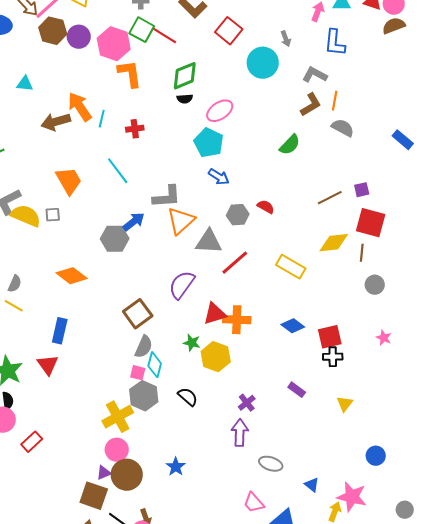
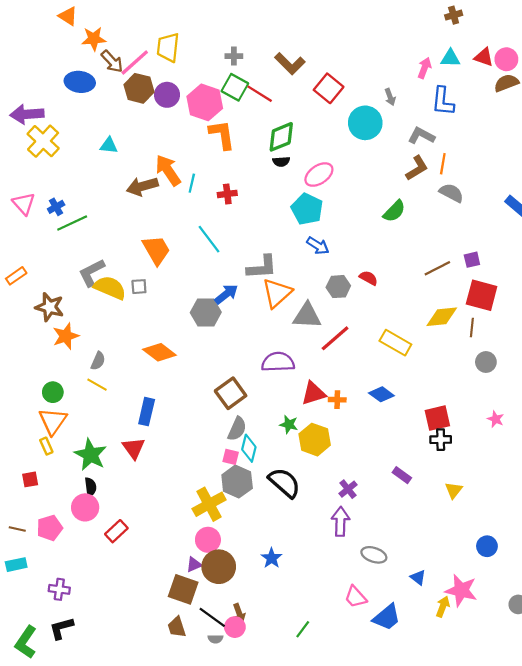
purple semicircle: (182, 285) -> (278, 362), turned 52
orange cross: (237, 320) -> (337, 400), size x0.6
blue diamond: (293, 326) -> (381, 394), moved
black semicircle: (188, 397) -> (284, 483), size x1.5

